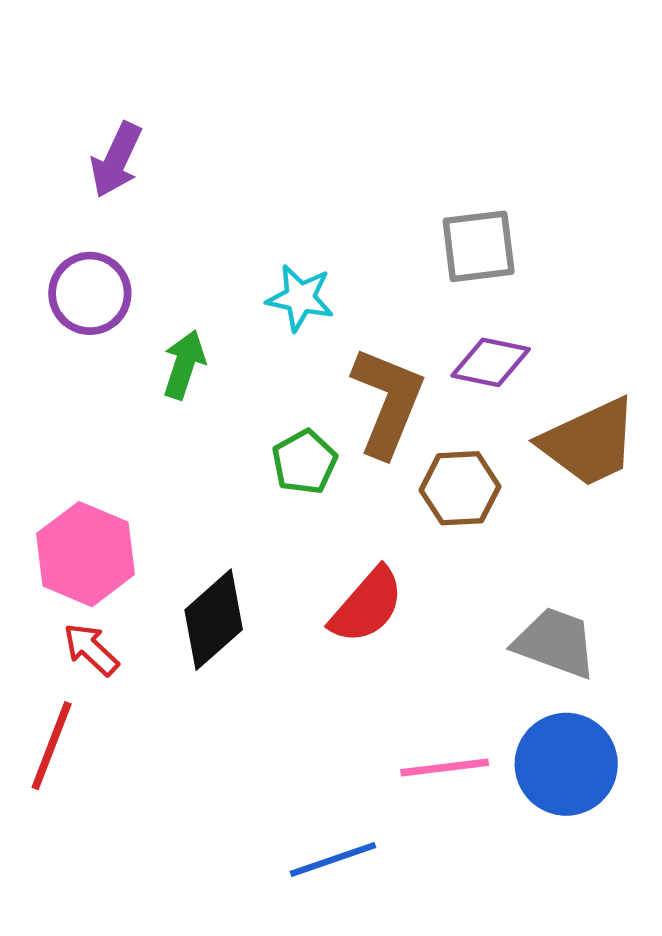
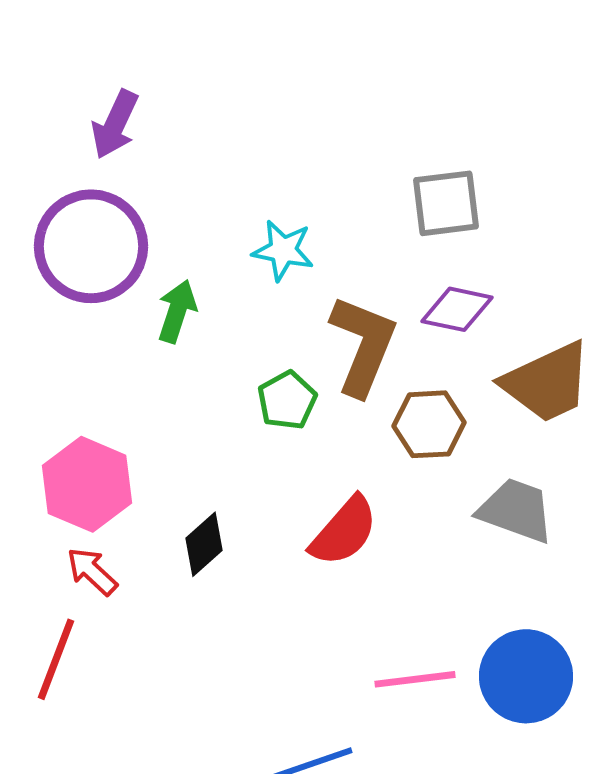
purple circle: (90, 293) -> (91, 246), size x1.5
black diamond: (214, 620) -> (204, 544), size x0.7
gray trapezoid: (555, 643) -> (516, 510), moved

